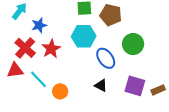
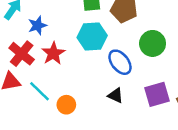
purple square: (135, 86) -> (157, 94), turned -30

